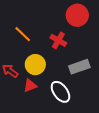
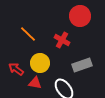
red triangle: (30, 86) -> (35, 83), turned 32

